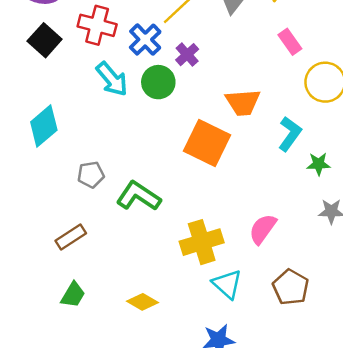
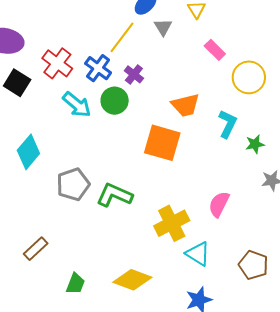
red cross: (97, 25) -> (57, 63), turned 32
gray pentagon: (91, 175) -> (73, 184), size x1.5
brown rectangle: (71, 237) -> (36, 249), moved
brown pentagon: (291, 287) -> (253, 265), moved
yellow diamond: (142, 302) -> (132, 280), size x1.5

